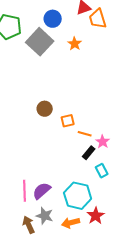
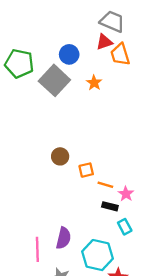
black rectangle: (89, 153) -> (110, 206), turned 64
purple semicircle: (42, 191) -> (63, 238), moved, turned 144

